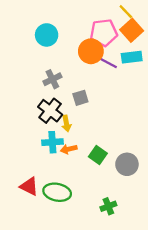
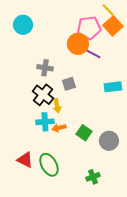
cyan circle: (47, 35) -> (23, 25), moved
cyan rectangle: (132, 57) -> (113, 87), moved
gray cross: (52, 79) -> (45, 68), turned 35
green ellipse: (57, 192) -> (49, 165), turned 50

